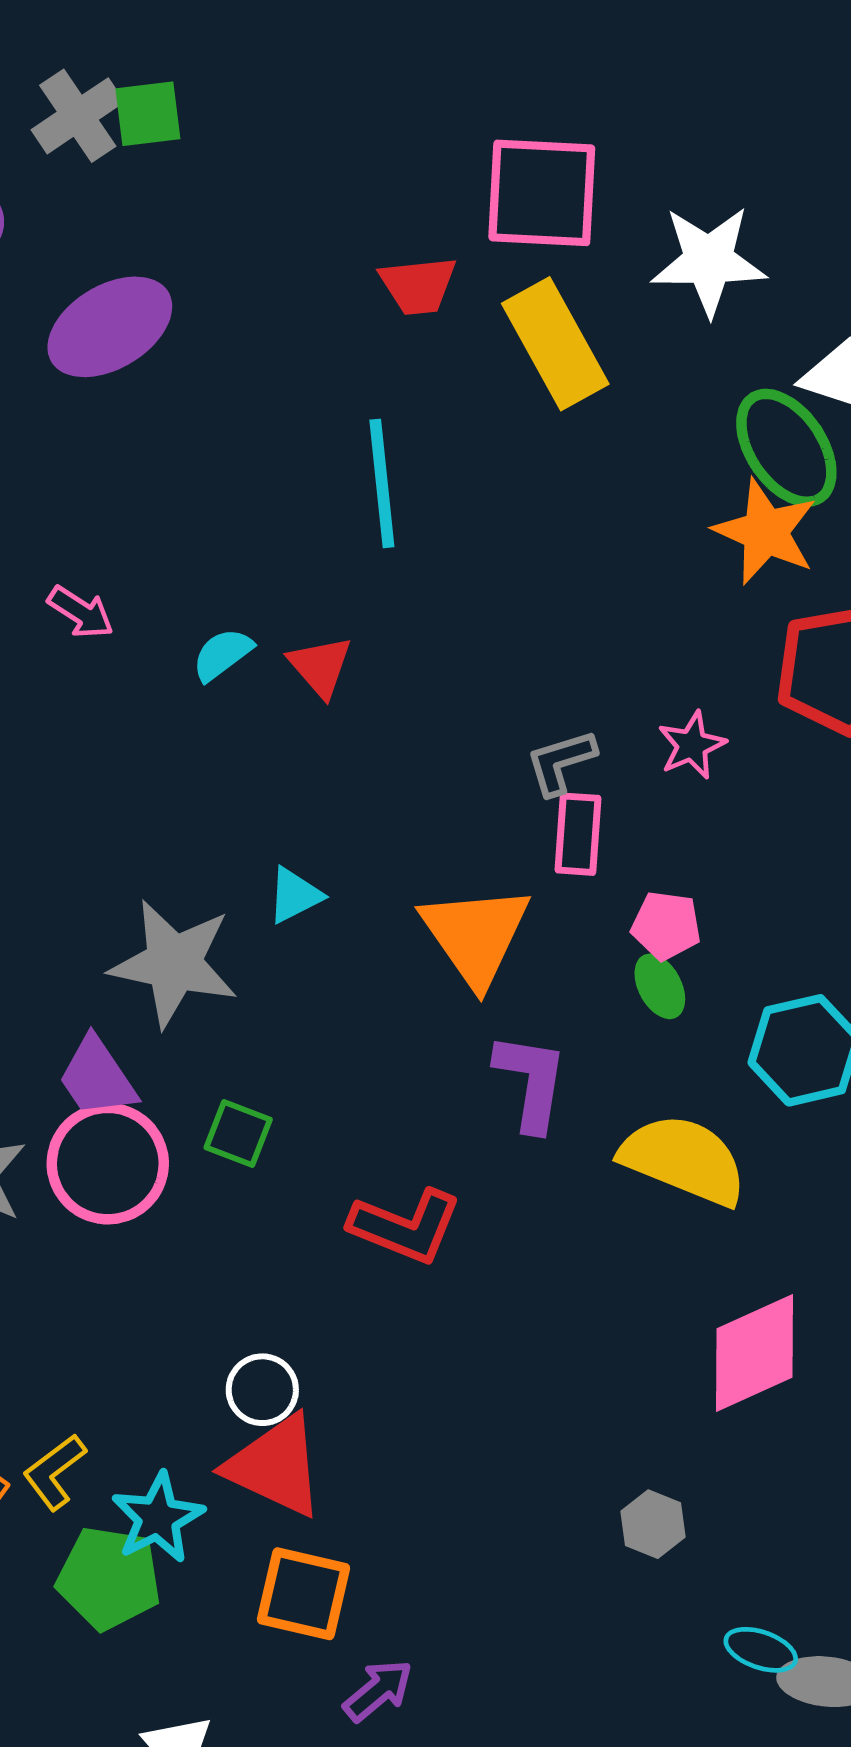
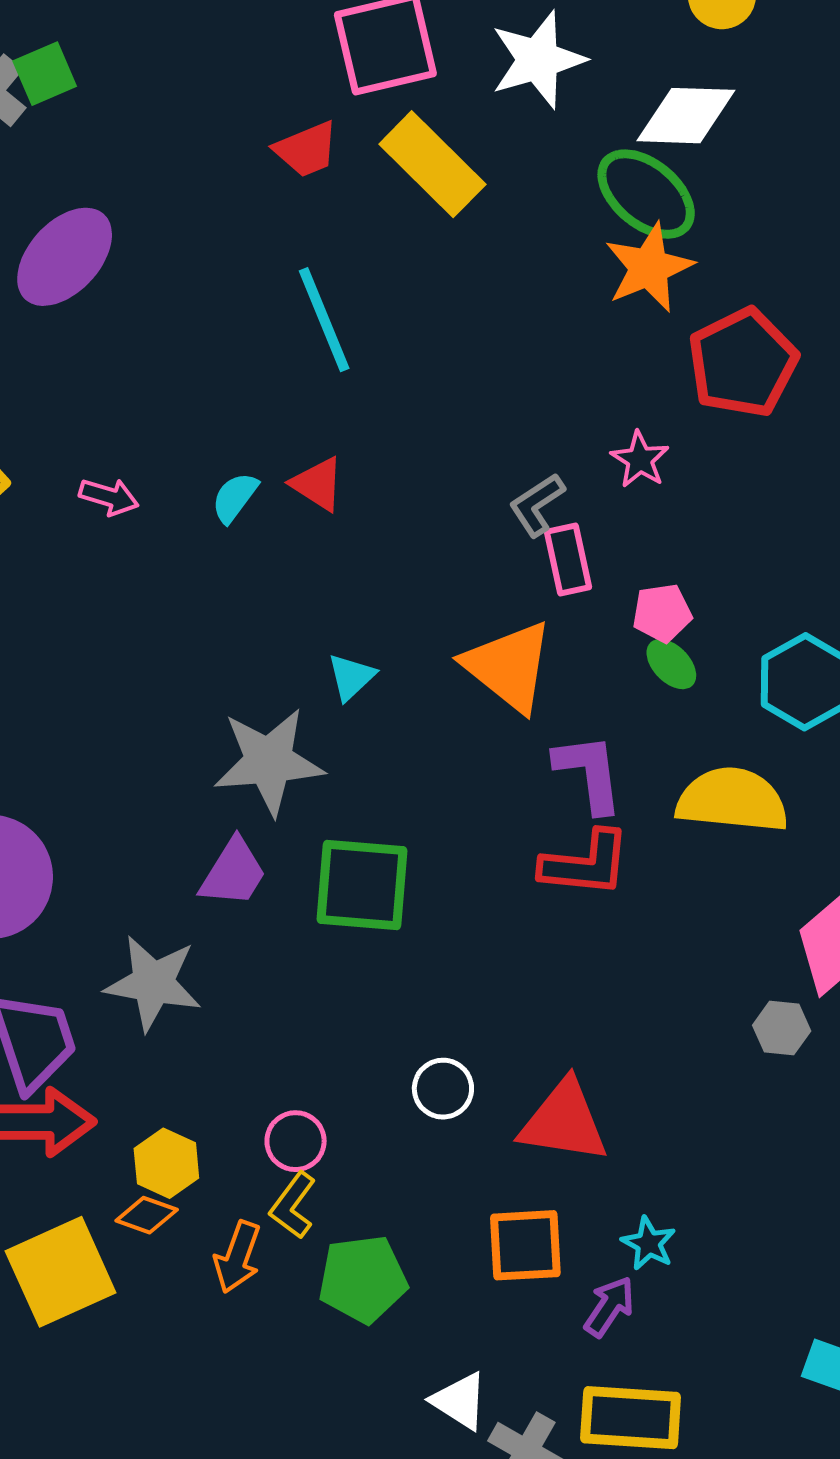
orange star: (765, 532) -> (649, 268), turned -30
purple trapezoid: (97, 1077) -> (233, 873), turned -98
green square: (238, 1133) -> (362, 885), size x1.8
pink circle: (108, 1164) -> (296, 1141), moved, size x0.6
red L-shape: (405, 1226) -> (585, 864), moved
red triangle: (275, 1466) -> (564, 1121), moved
cyan star: (158, 1518) -> (649, 1243), moved, size x0.7
gray hexagon: (653, 1524) -> (782, 1028), moved

